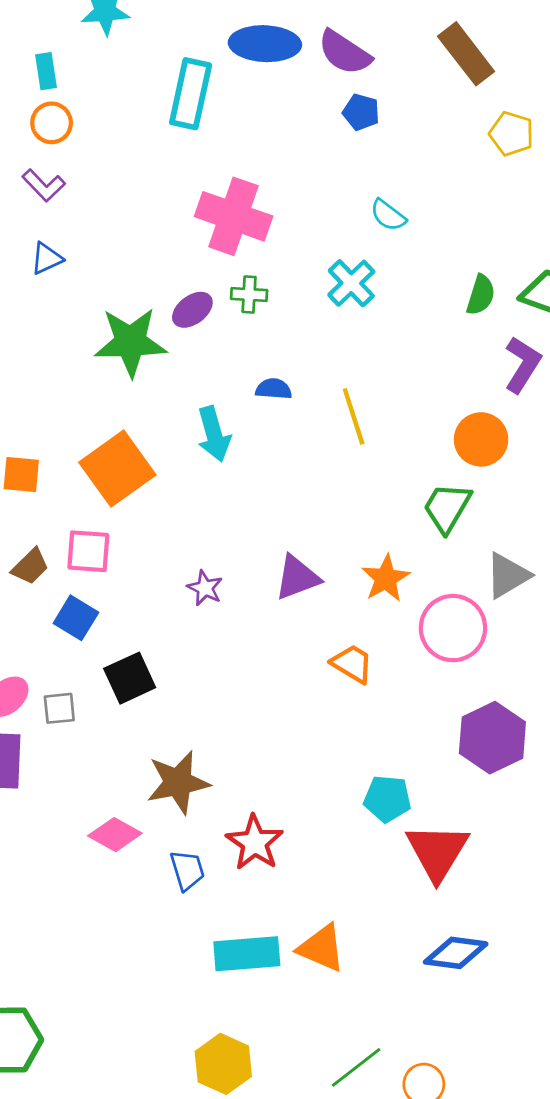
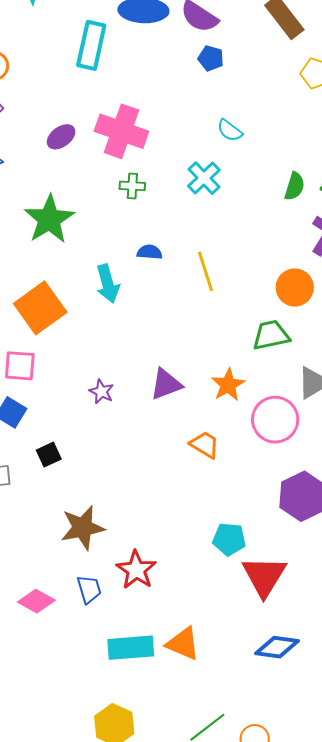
purple ellipse: (192, 310) -> (61, 137), moved
green star: (130, 342) -> (49, 219), turned -30
green trapezoid: (447, 508) -> (271, 335), turned 48
black square: (130, 678) -> (49, 455), size x0.7
pink diamond: (115, 835) -> (36, 601), moved

